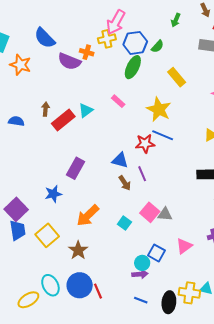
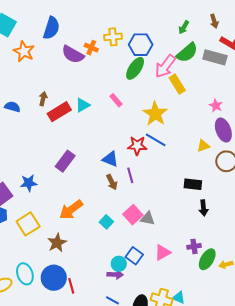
pink arrow: (116, 22) -> (165, 66), moved
blue semicircle: (45, 38) -> (51, 28), turned -125
green semicircle: (157, 46) -> (187, 53), moved, size x1.6
blue star: (53, 194) -> (29, 183), moved

